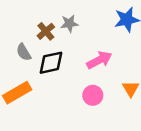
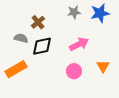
gray star: (69, 23) -> (74, 12), moved
gray semicircle: (24, 52) -> (21, 38), turned 136

